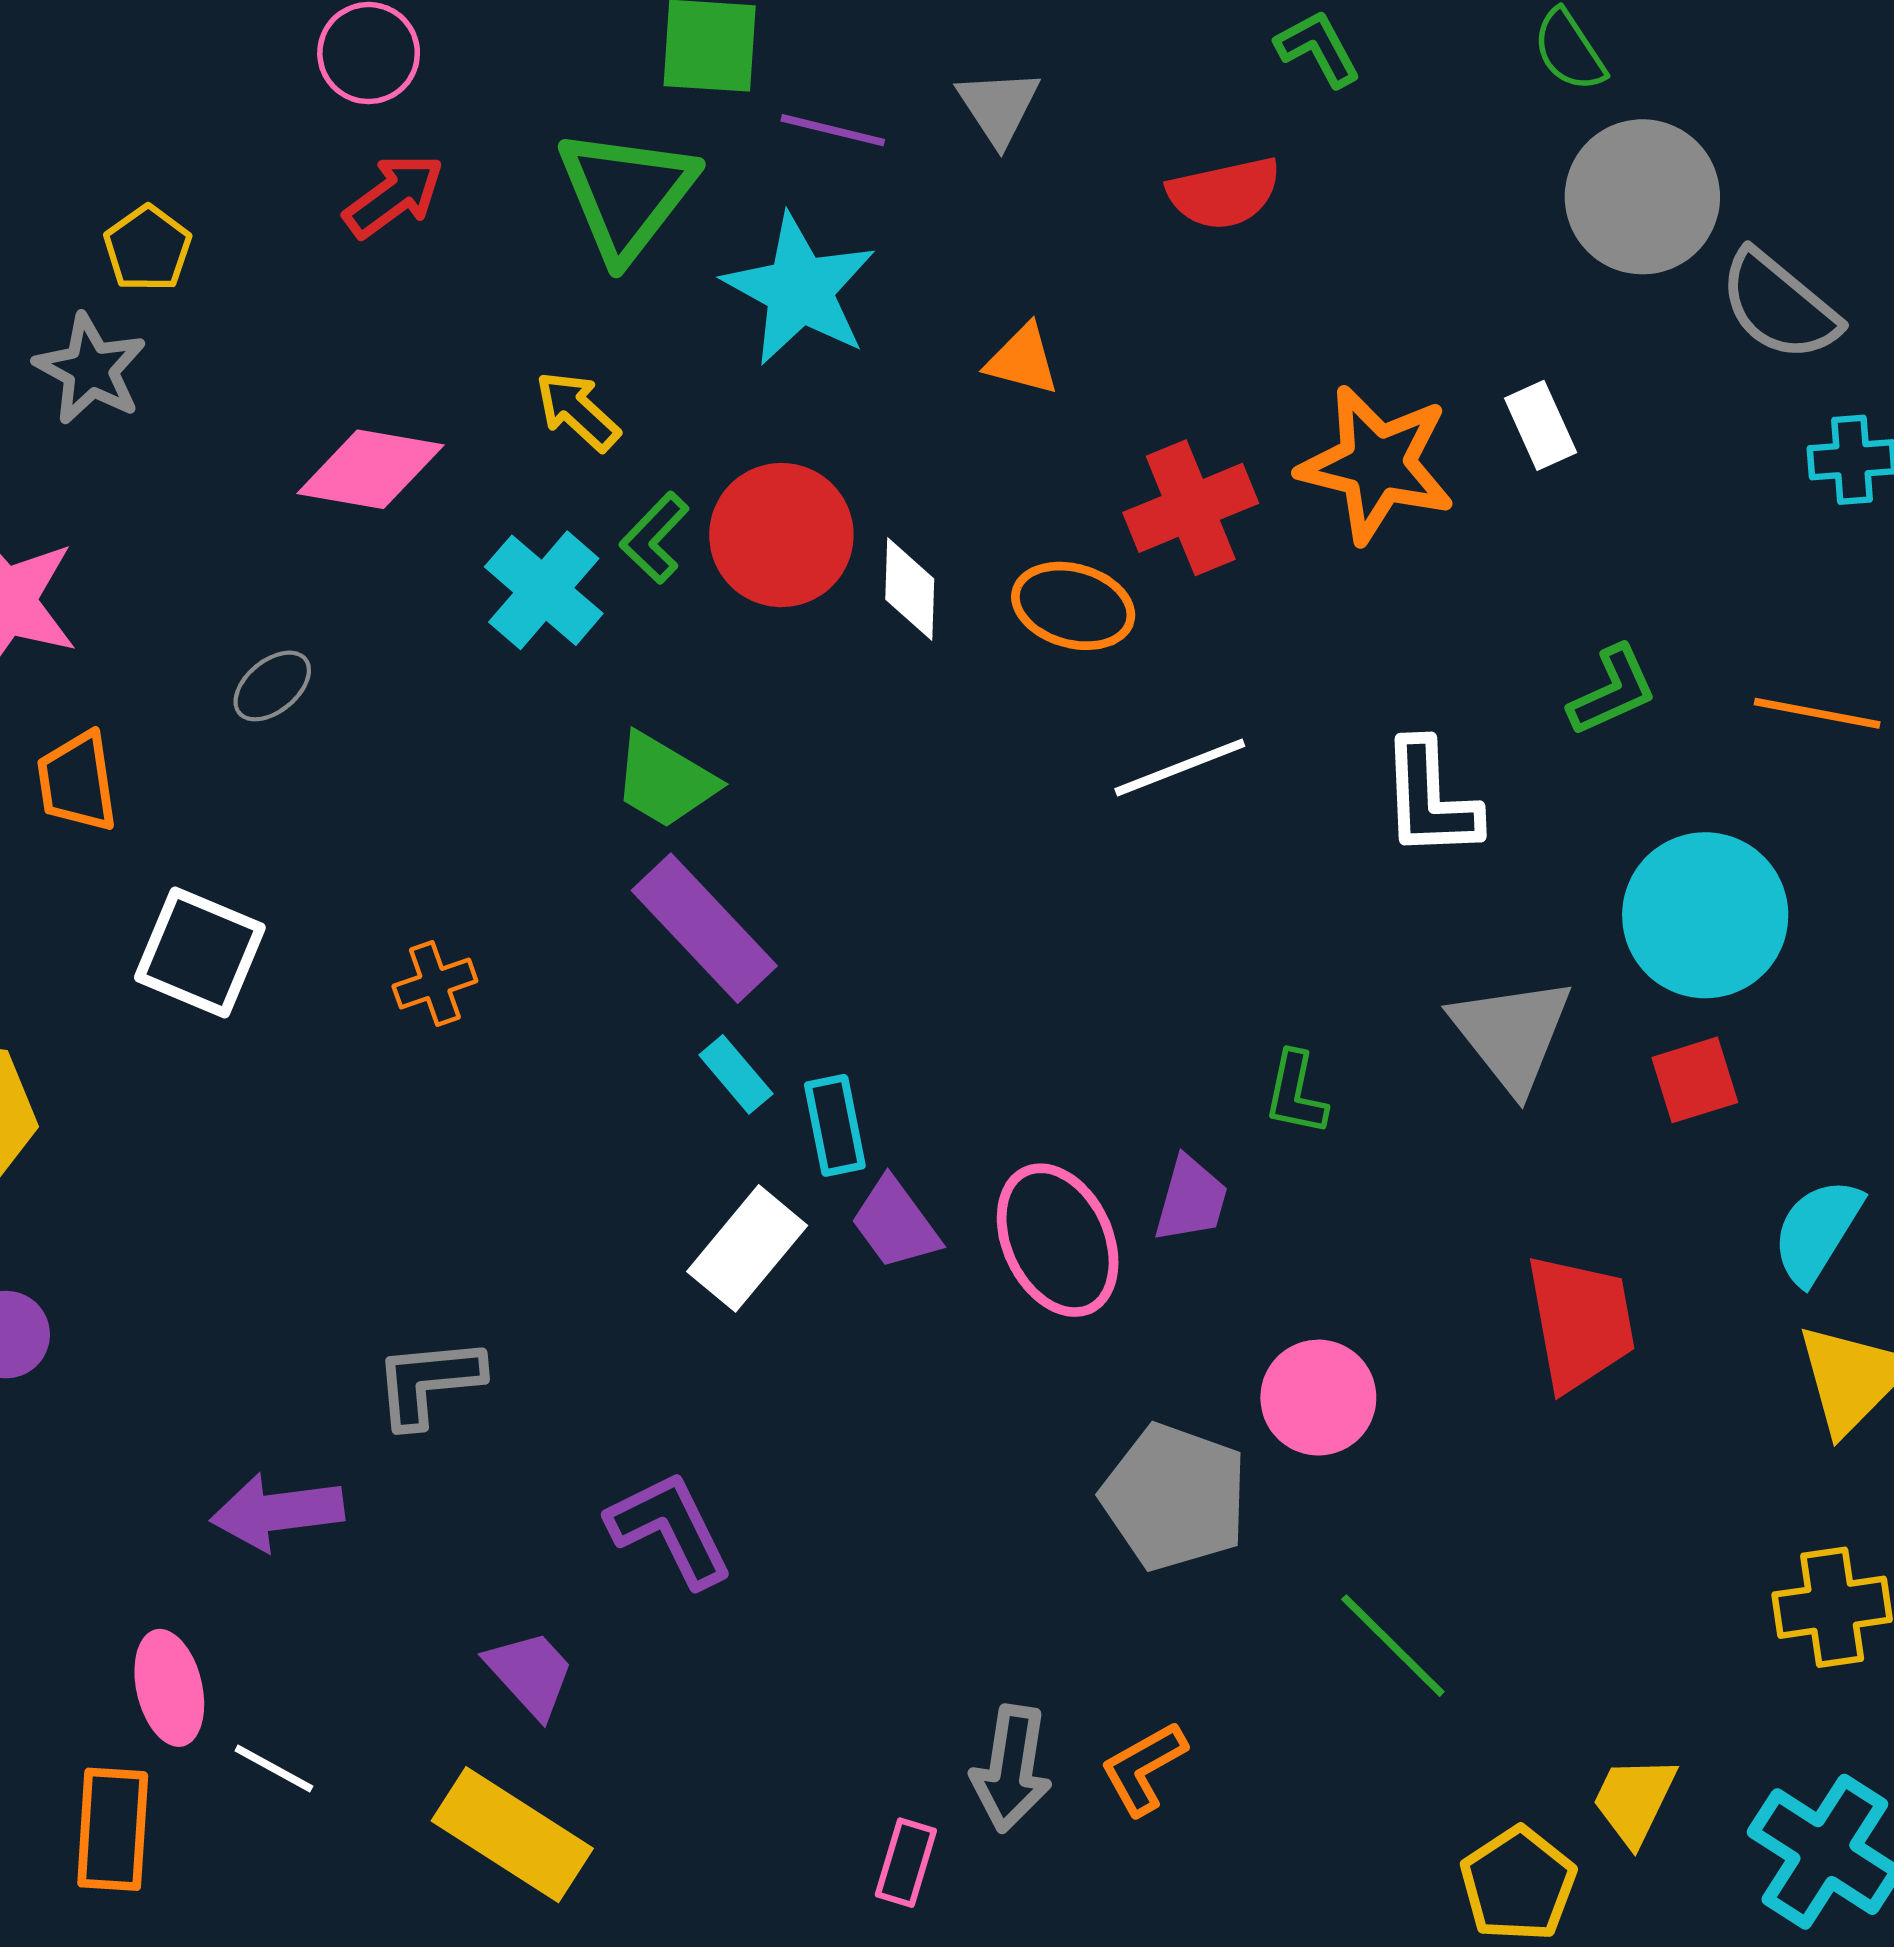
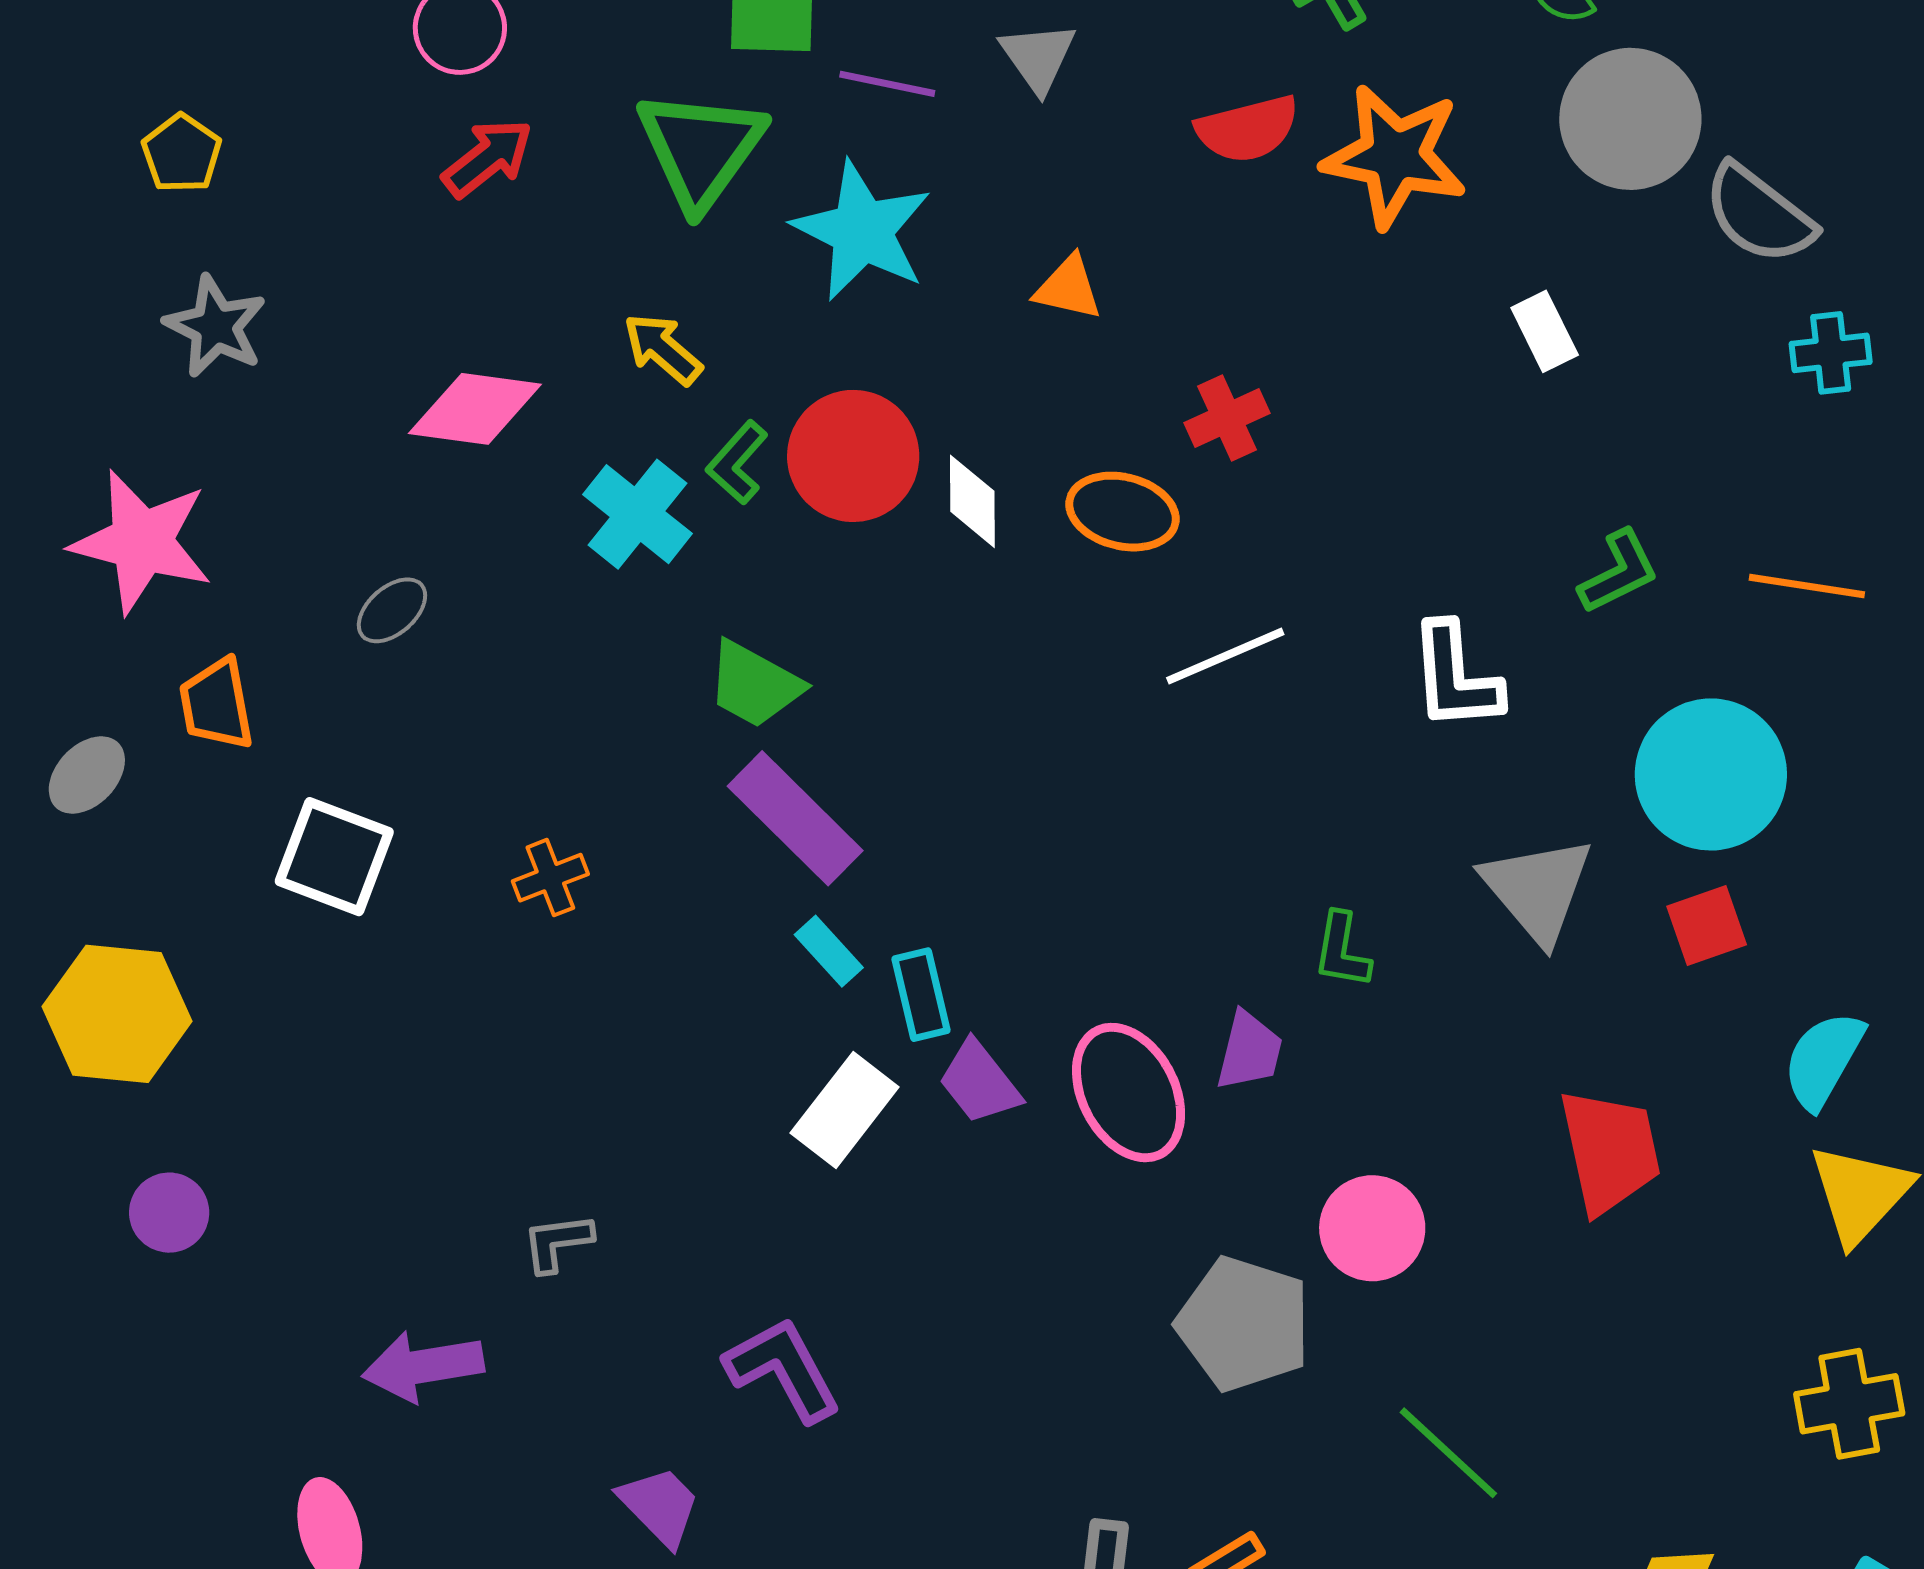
yellow pentagon: (148, 249) -> (182, 153), moved
orange star: (1377, 464) -> (1395, 156), moved
red cross: (1191, 508) -> (1227, 418), size x0.7
gray L-shape: (429, 1382) -> (557, 1243), size x0.7

